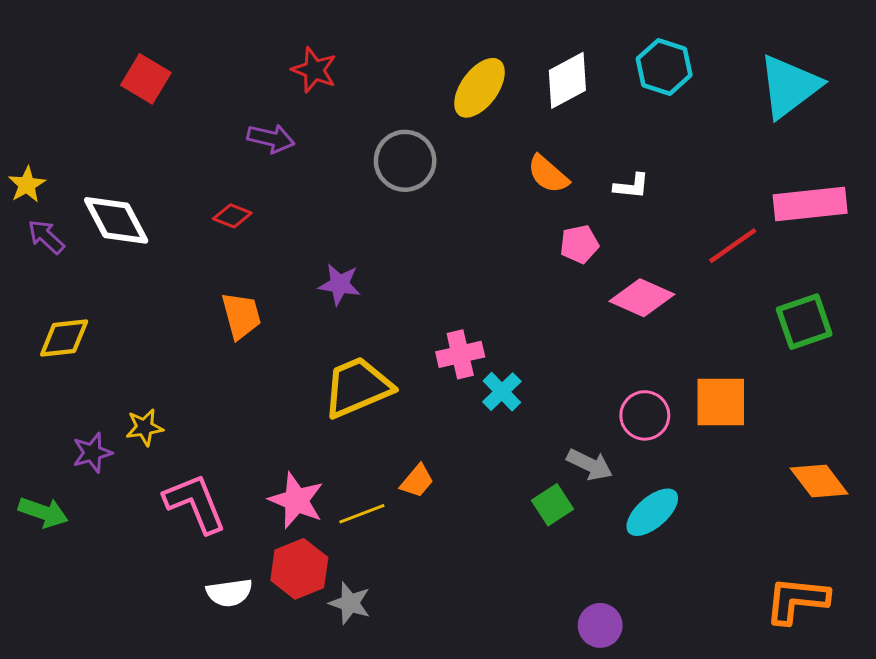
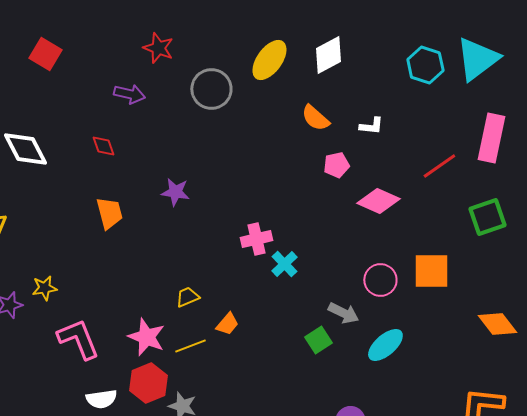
cyan hexagon: (664, 67) -> (425, 65), moved
gray circle: (405, 161) -> (211, 89), moved
pink rectangle: (810, 204) -> (491, 138), turned -72
red diamond: (232, 216) -> (103, 146), turned 50
yellow trapezoid: (357, 387) -> (187, 297), moved, size x0.5

